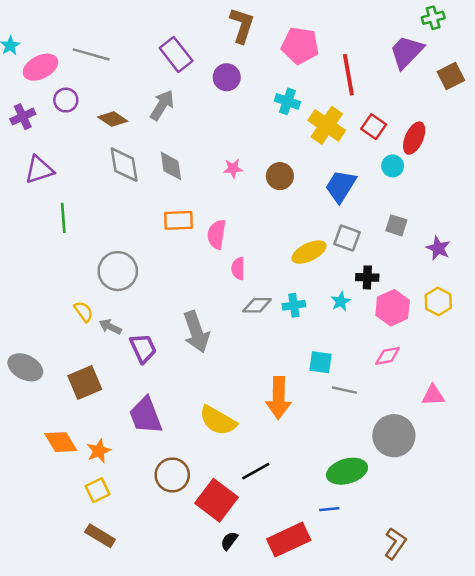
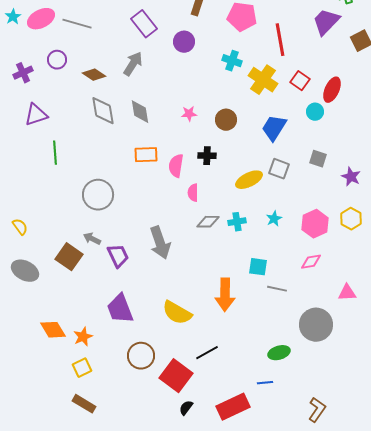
pink ellipse: (40, 67) -> (41, 19), moved
black cross: (367, 277) -> (207, 156), moved
yellow semicircle: (84, 312) -> (20, 227), moved
brown square: (85, 383) -> (69, 257), moved, turned -32
green ellipse: (347, 471) -> (279, 353), size x0.7

